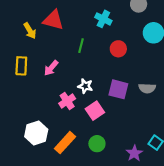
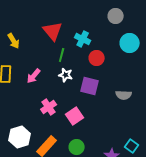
cyan cross: (103, 19) -> (83, 39), moved
red triangle: (53, 20) -> (53, 31), moved, turned 35
white star: (85, 86) -> (66, 75), moved
purple square: (118, 89) -> (90, 86), moved

